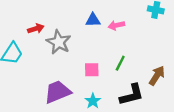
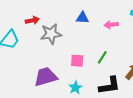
pink arrow: (116, 25) -> (111, 25), moved
gray star: (59, 42) -> (51, 34), turned 30

